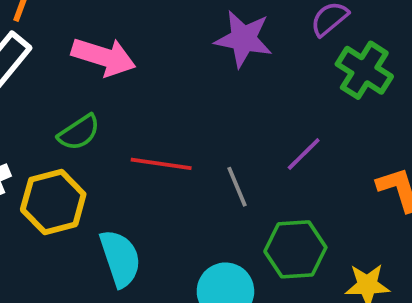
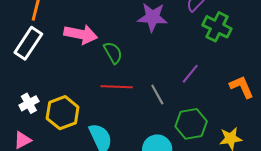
green semicircle: (79, 132) -> (113, 53), moved, turned -80

